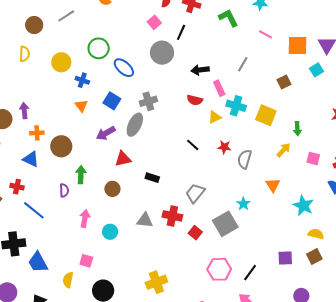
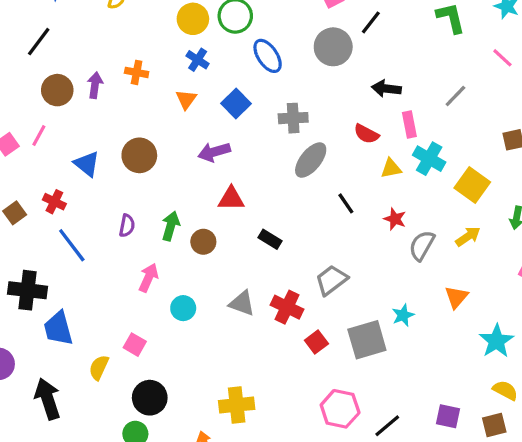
yellow circle: (61, 62) -> (193, 19), moved
gray ellipse: (135, 125) -> (311, 160), moved
orange cross: (37, 133) -> (137, 72), moved
yellow arrow: (284, 150) -> (468, 236), moved
green arrow: (81, 175) -> (171, 226), moved

